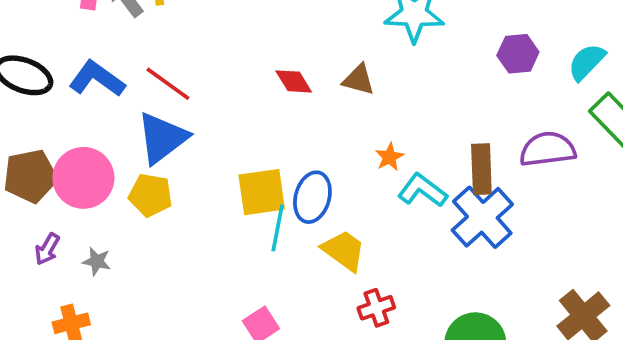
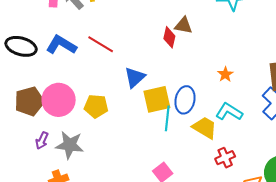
brown triangle: (359, 80) -> (183, 25), moved
red diamond: (294, 81) -> (169, 37), turned 50
blue triangle: (162, 138) -> (135, 77), moved, size x0.7
cyan L-shape: (422, 190) -> (229, 112), moved
gray star: (97, 261) -> (70, 145), size x1.8

